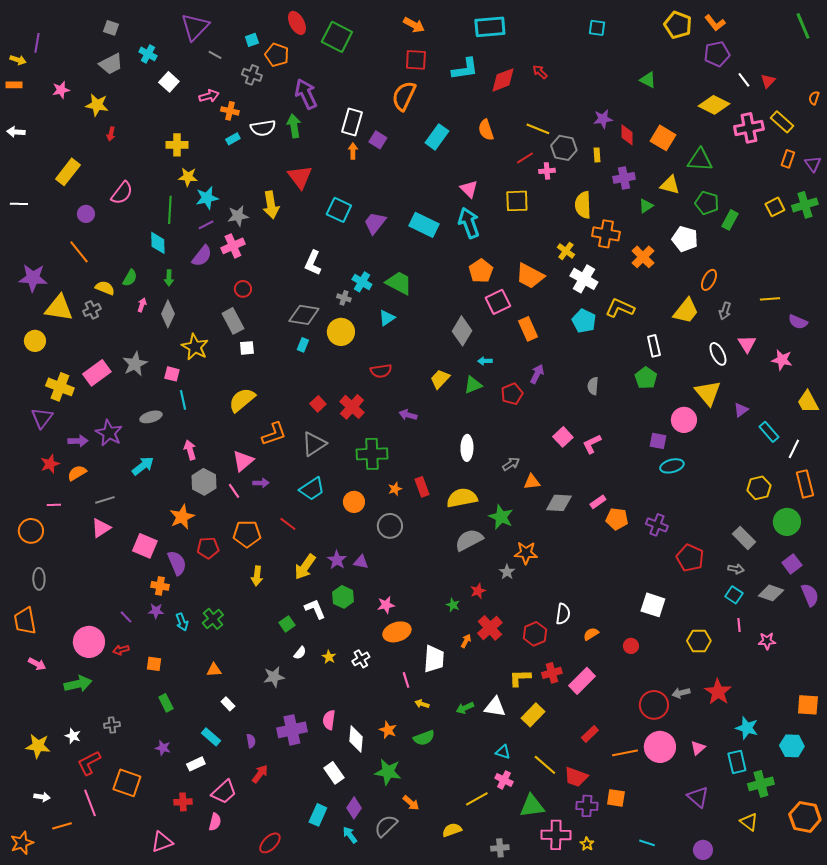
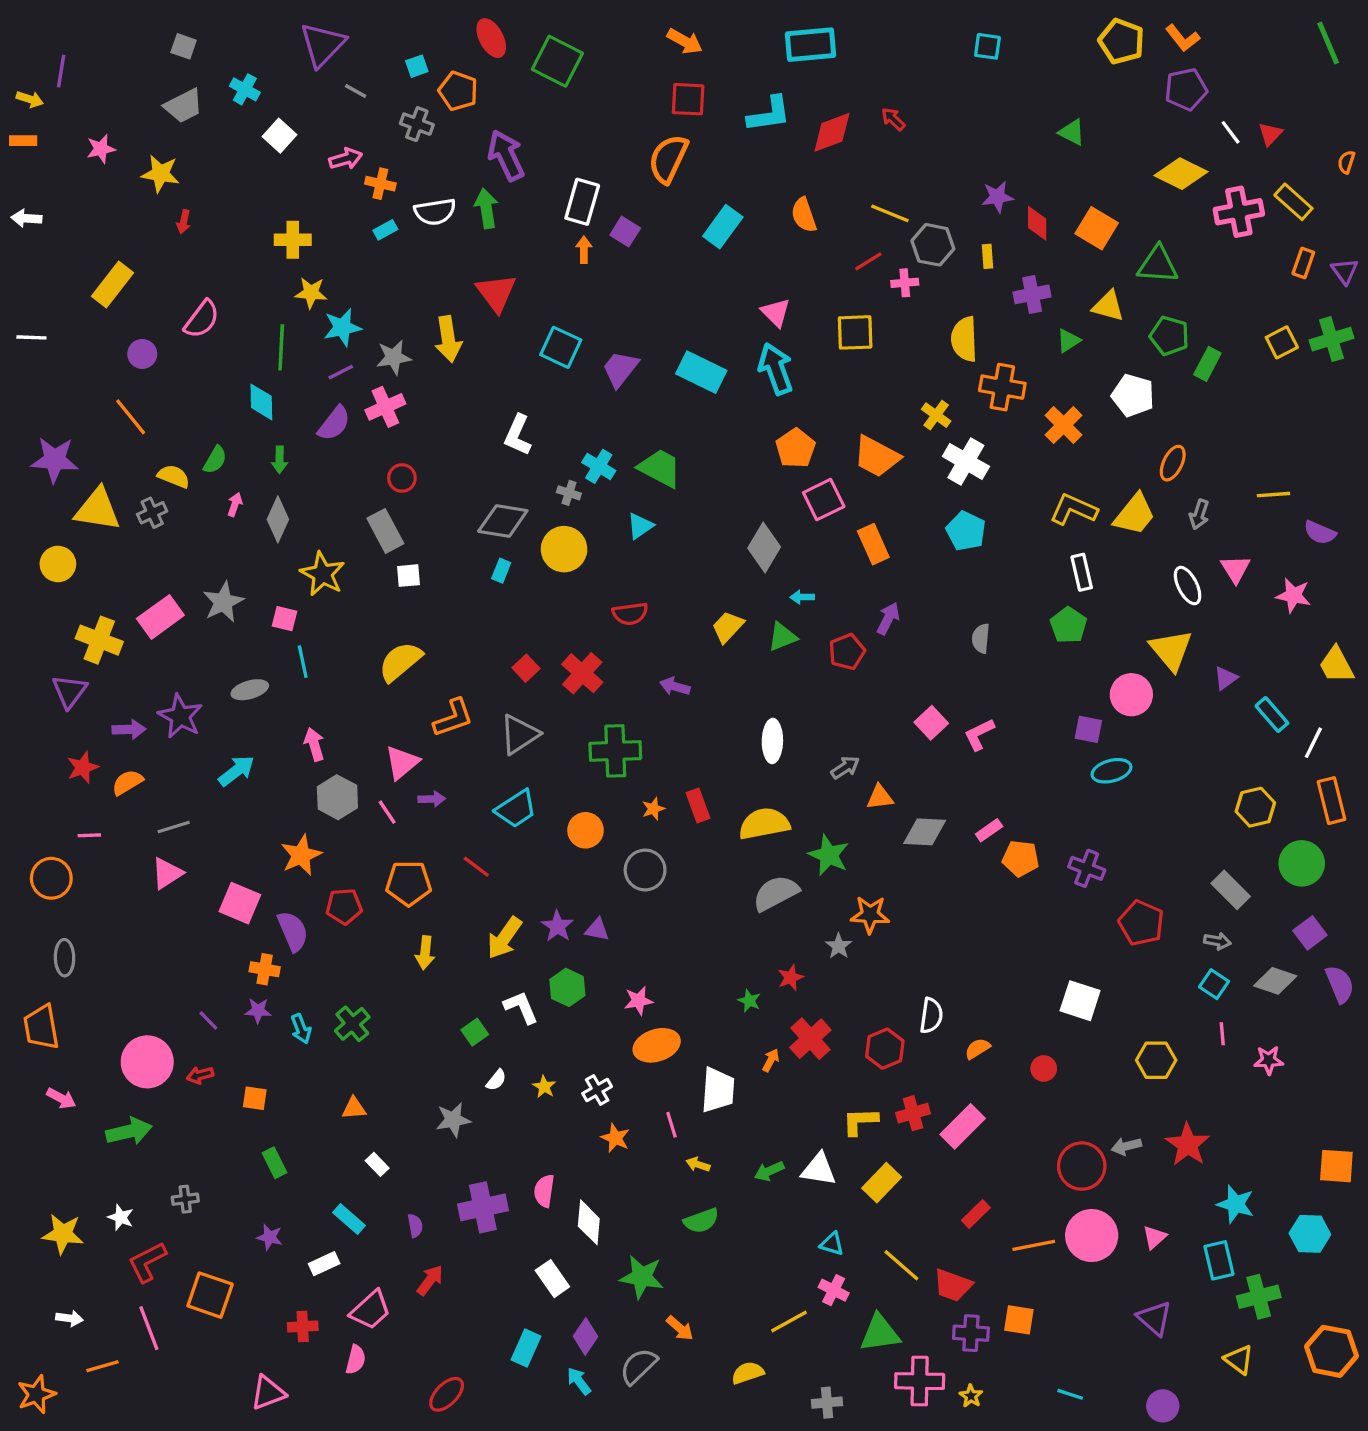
yellow L-shape: (620, 308) -> (1073, 509), moved
orange star: (388, 730) -> (615, 1138), moved

